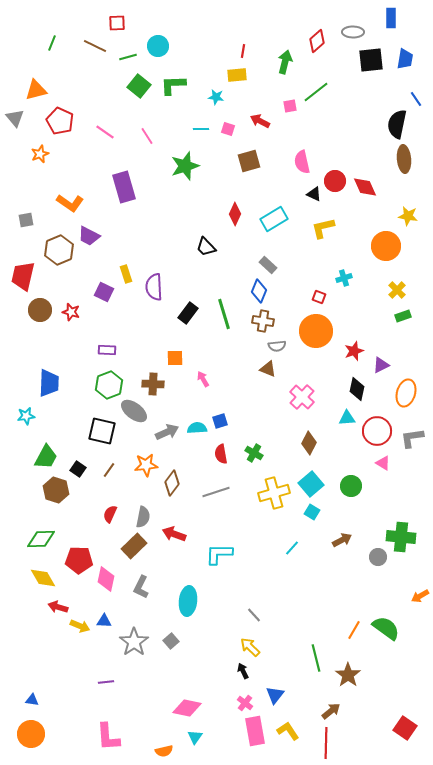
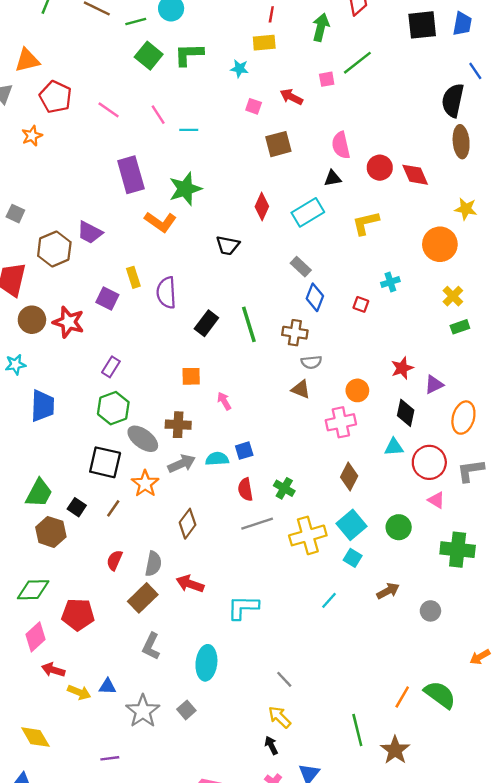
cyan line: (201, 129) -> (189, 130), moved
green star: (185, 166) -> (185, 189), moved
black triangle: (314, 194) -> (333, 178), moved, turned -35
orange L-shape: (70, 203) -> (160, 222), moved
gray square: (26, 220) -> (15, 214), turned 35
black trapezoid: (206, 247) -> (228, 245), turned -35
blue diamond: (259, 291) -> (315, 297), moved
red star: (71, 312) -> (68, 322), size x1.5
orange circle: (316, 331) -> (357, 390), moved, size x0.6
purple rectangle: (107, 350) -> (111, 367), turned -60
brown cross: (153, 384) -> (178, 425), moved
pink cross: (302, 397) -> (341, 422), turned 35
cyan star: (26, 416) -> (15, 365), moved
orange star: (146, 465) -> (145, 484), moved, turned -30
gray line: (216, 492) -> (257, 524), moved
green cross: (401, 537) -> (458, 550), moved
yellow diamond: (43, 578) -> (35, 737), moved
pink diamond: (106, 579) -> (35, 637), moved, turned 35

